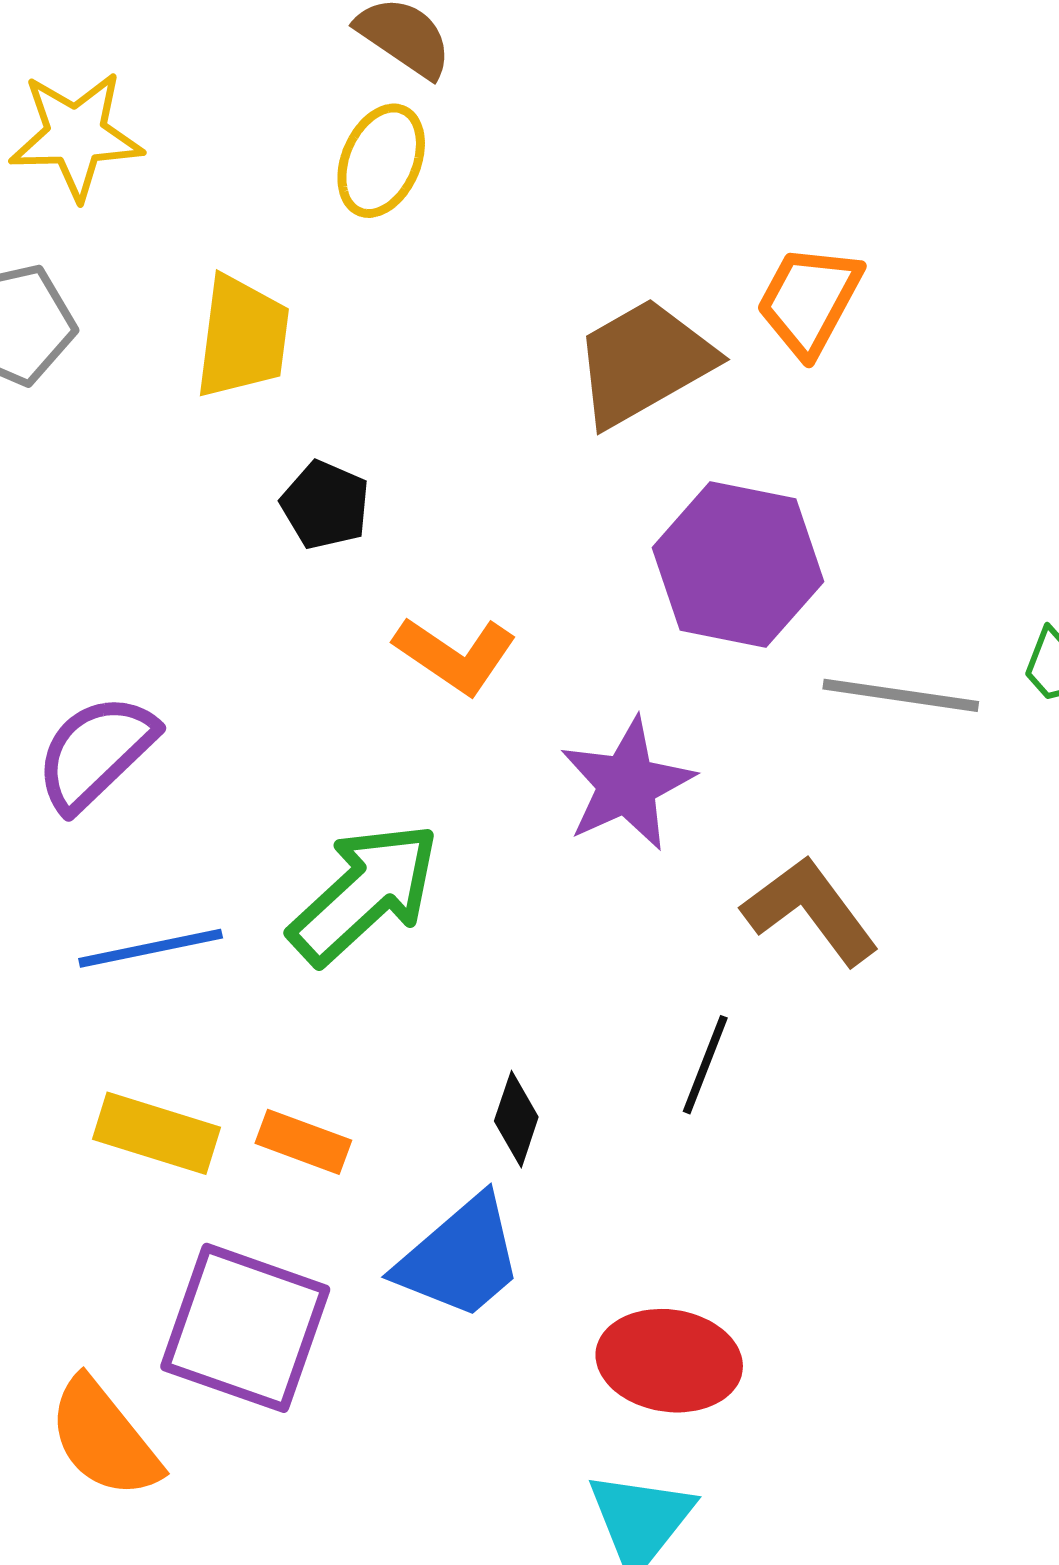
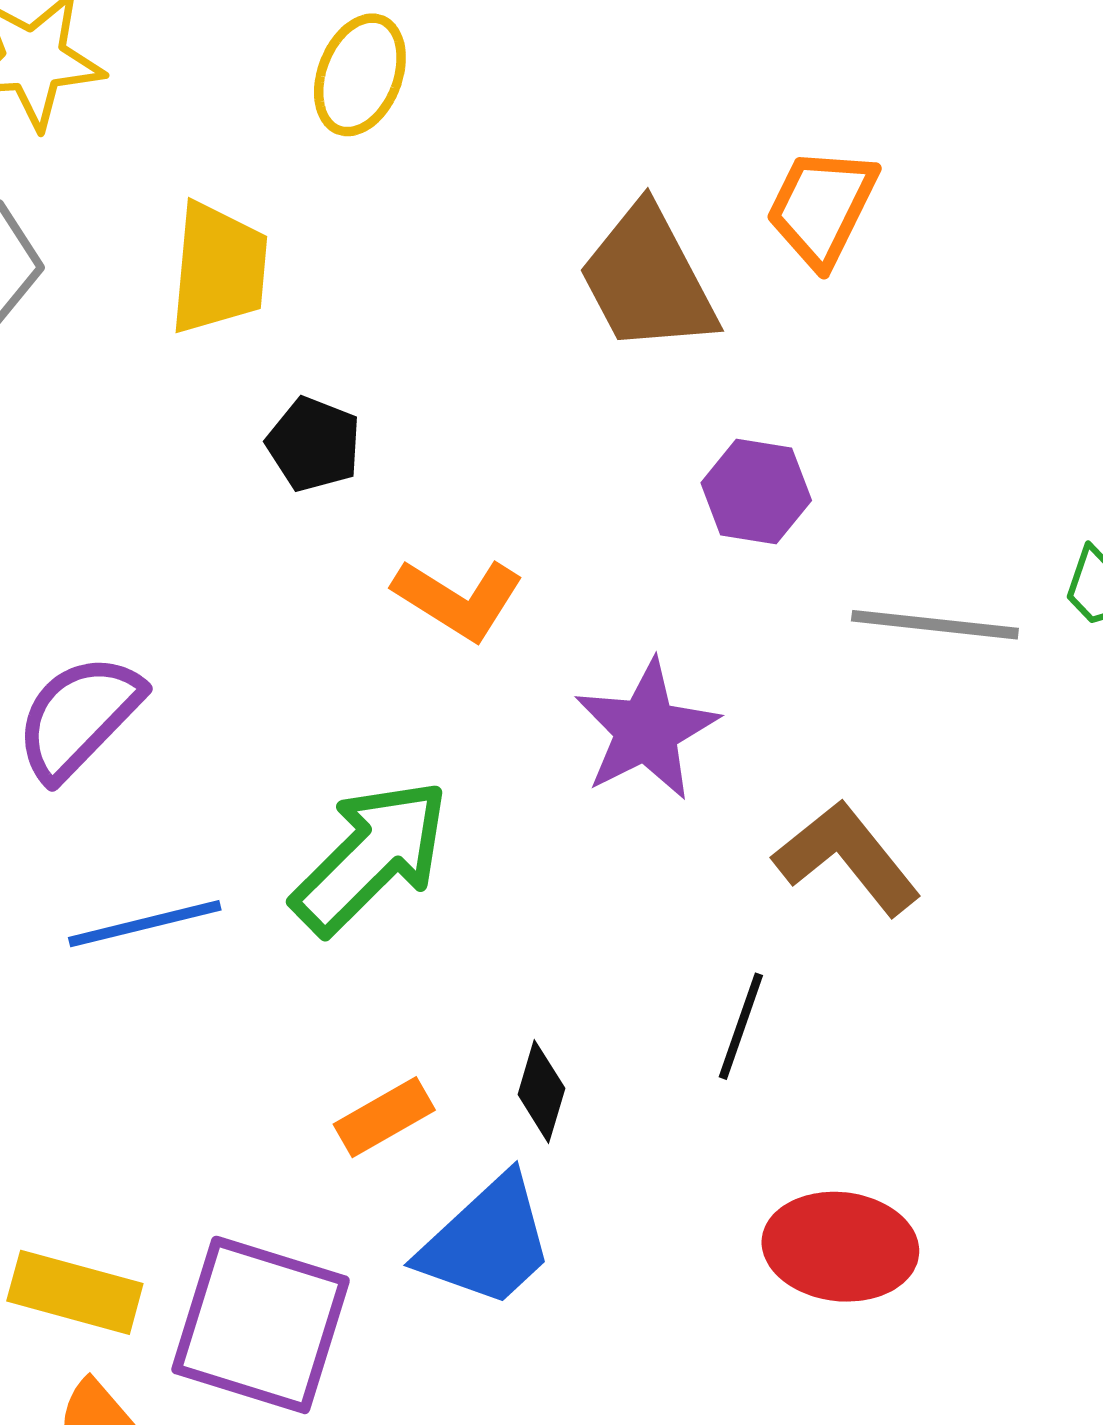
brown trapezoid: (644, 362) -> (648, 279), turned -86
purple hexagon: (738, 565) -> (756, 492), size x0.6
yellow rectangle: (156, 1133) -> (75, 1292), moved
orange rectangle: (303, 1142) -> (384, 1117), moved, turned -48
red ellipse: (669, 1361) -> (840, 1247), moved

